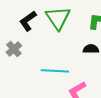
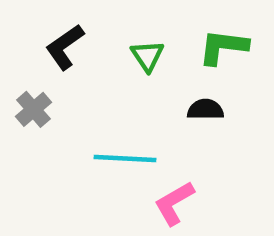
green triangle: (58, 18) -> (147, 56), moved, size x0.6

